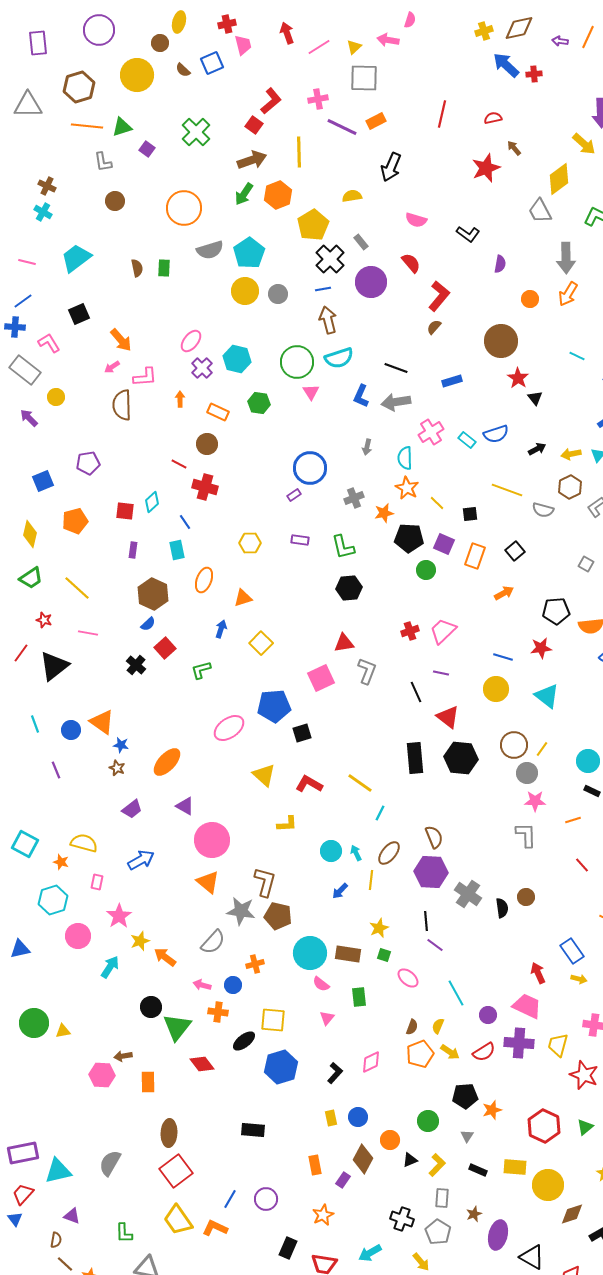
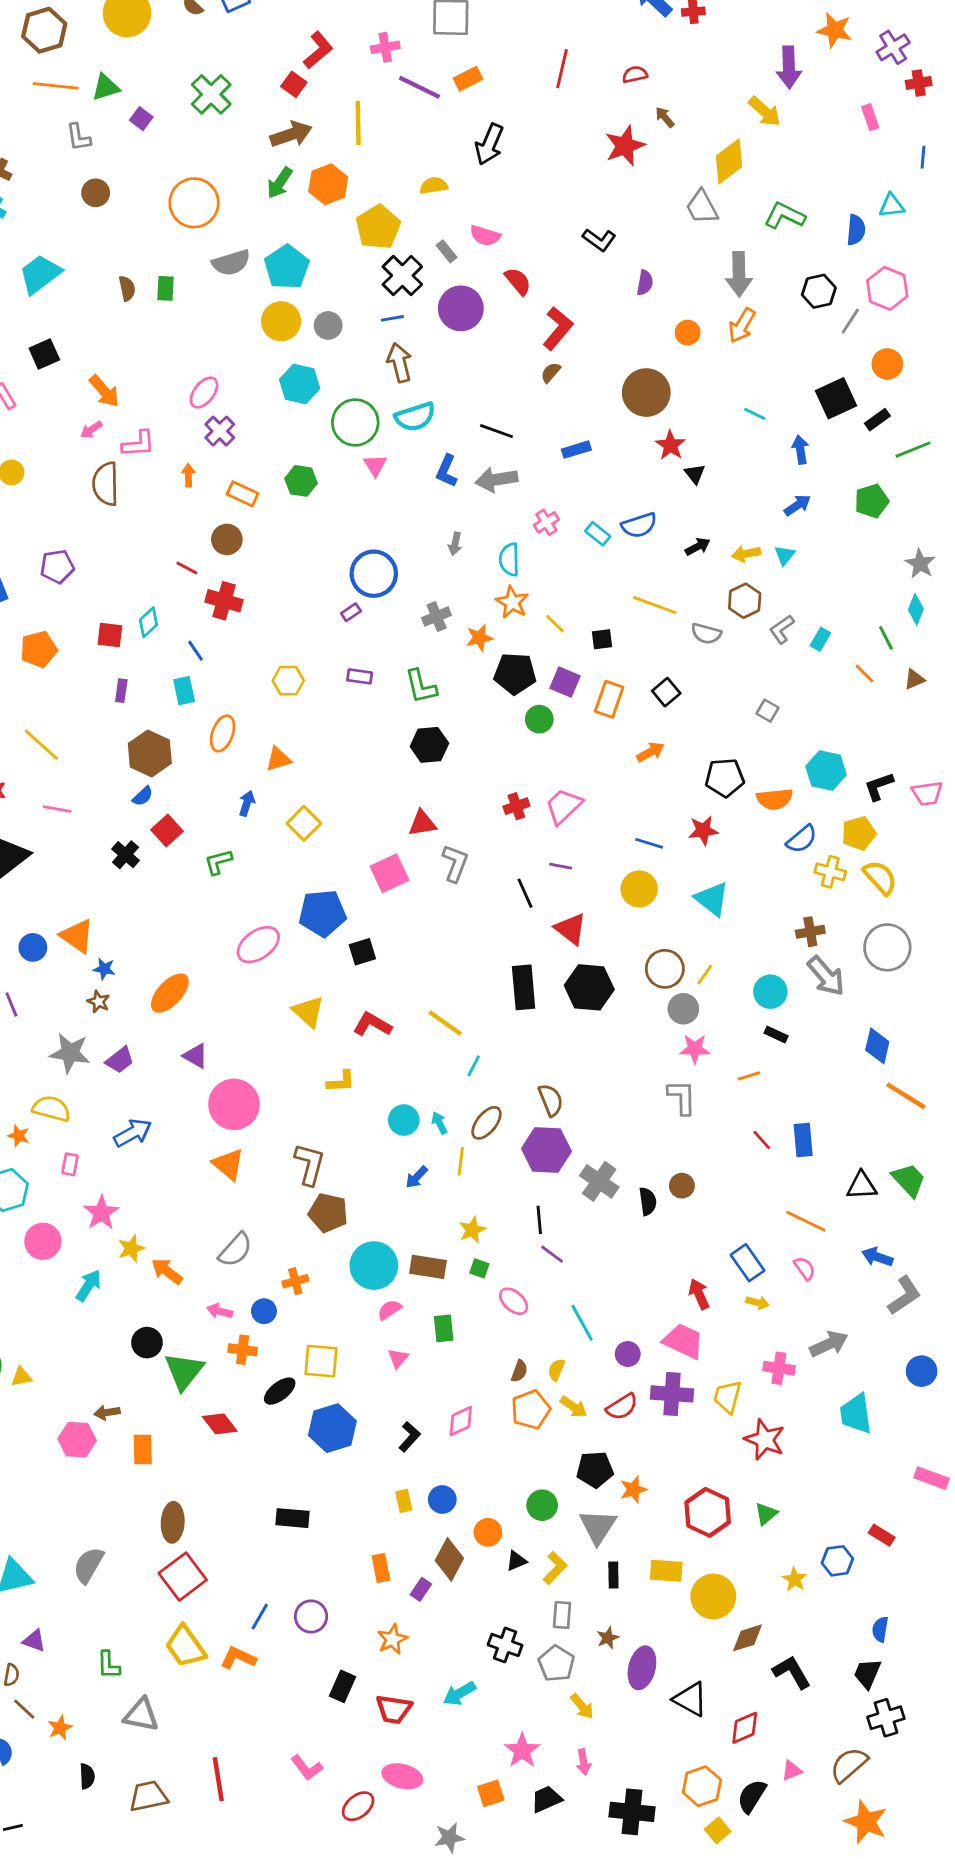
pink semicircle: (416, 220) -> (485, 236), moved
cyan hexagon: (237, 359) -> (300, 384), moved
pink cross: (431, 432) -> (546, 522), size x0.7
gray star: (241, 911) -> (70, 1053), moved
pink semicircle: (321, 984) -> (389, 1310), turned 108
gray triangle: (467, 1136) -> (598, 1527), size x2.0
black rectangle: (478, 1170) -> (613, 1575), turned 66
yellow arrow: (421, 1262) -> (582, 1706), moved

